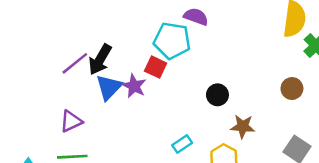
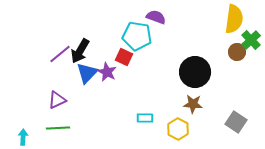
brown circle: (292, 89) -> (237, 52), moved
black circle: (217, 95) -> (195, 72), moved, size x1.8
cyan rectangle: (182, 144) -> (145, 118), turned 35

